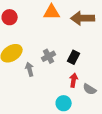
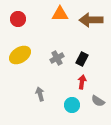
gray arrow: (30, 69) -> (40, 94), moved
gray semicircle: (90, 89) -> (98, 101), moved

